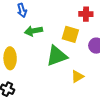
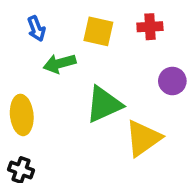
yellow square: (70, 34) -> (98, 31), moved
yellow triangle: (77, 76) -> (143, 138), size x1.6

